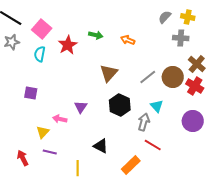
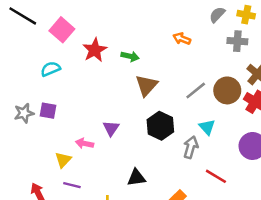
green arrow: (96, 35) -> (130, 56), moved
orange arrow: (128, 40) -> (182, 39), moved
gray star: (12, 42) -> (24, 113), moved
cyan semicircle: (40, 54) -> (51, 69), moved, turned 56
red line: (153, 145) -> (216, 176), moved
black triangle: (101, 146) -> (136, 178), turned -35

